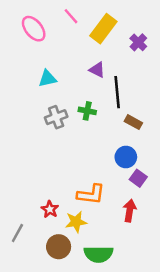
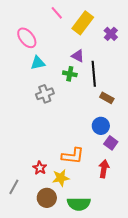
pink ellipse: (34, 29) -> (27, 38), moved
green cross: (87, 111) -> (70, 74), moved

